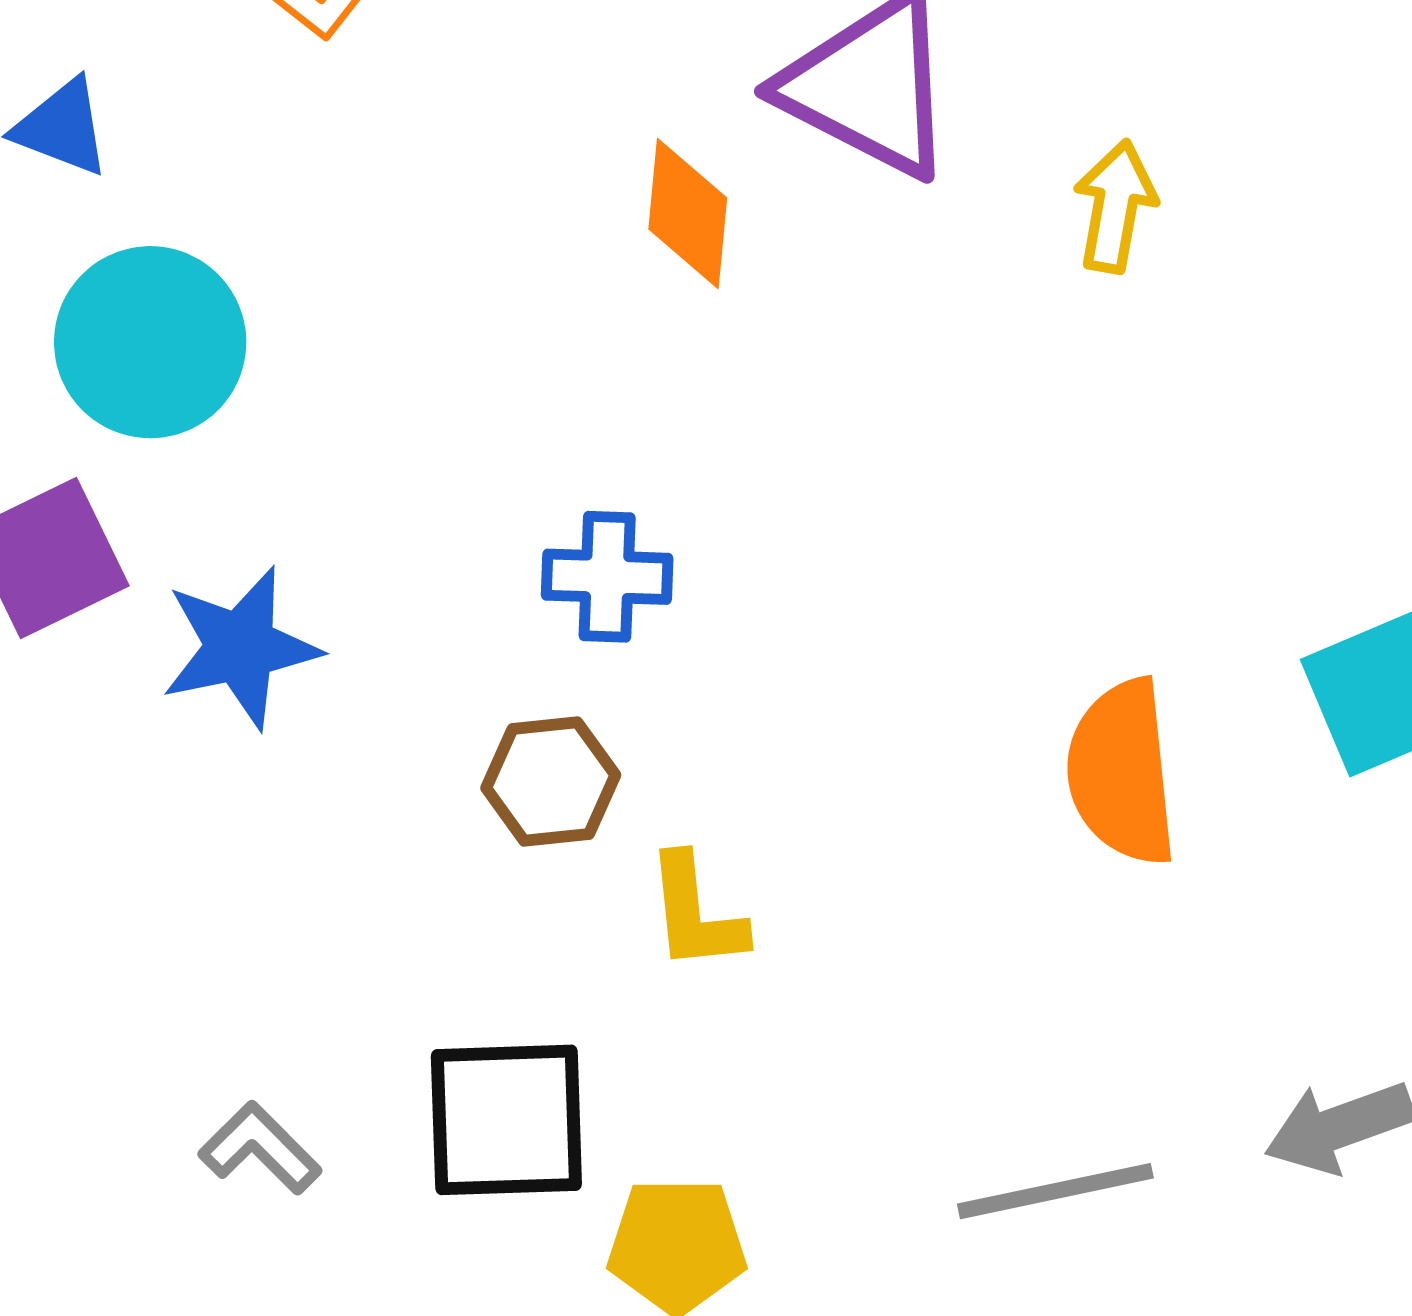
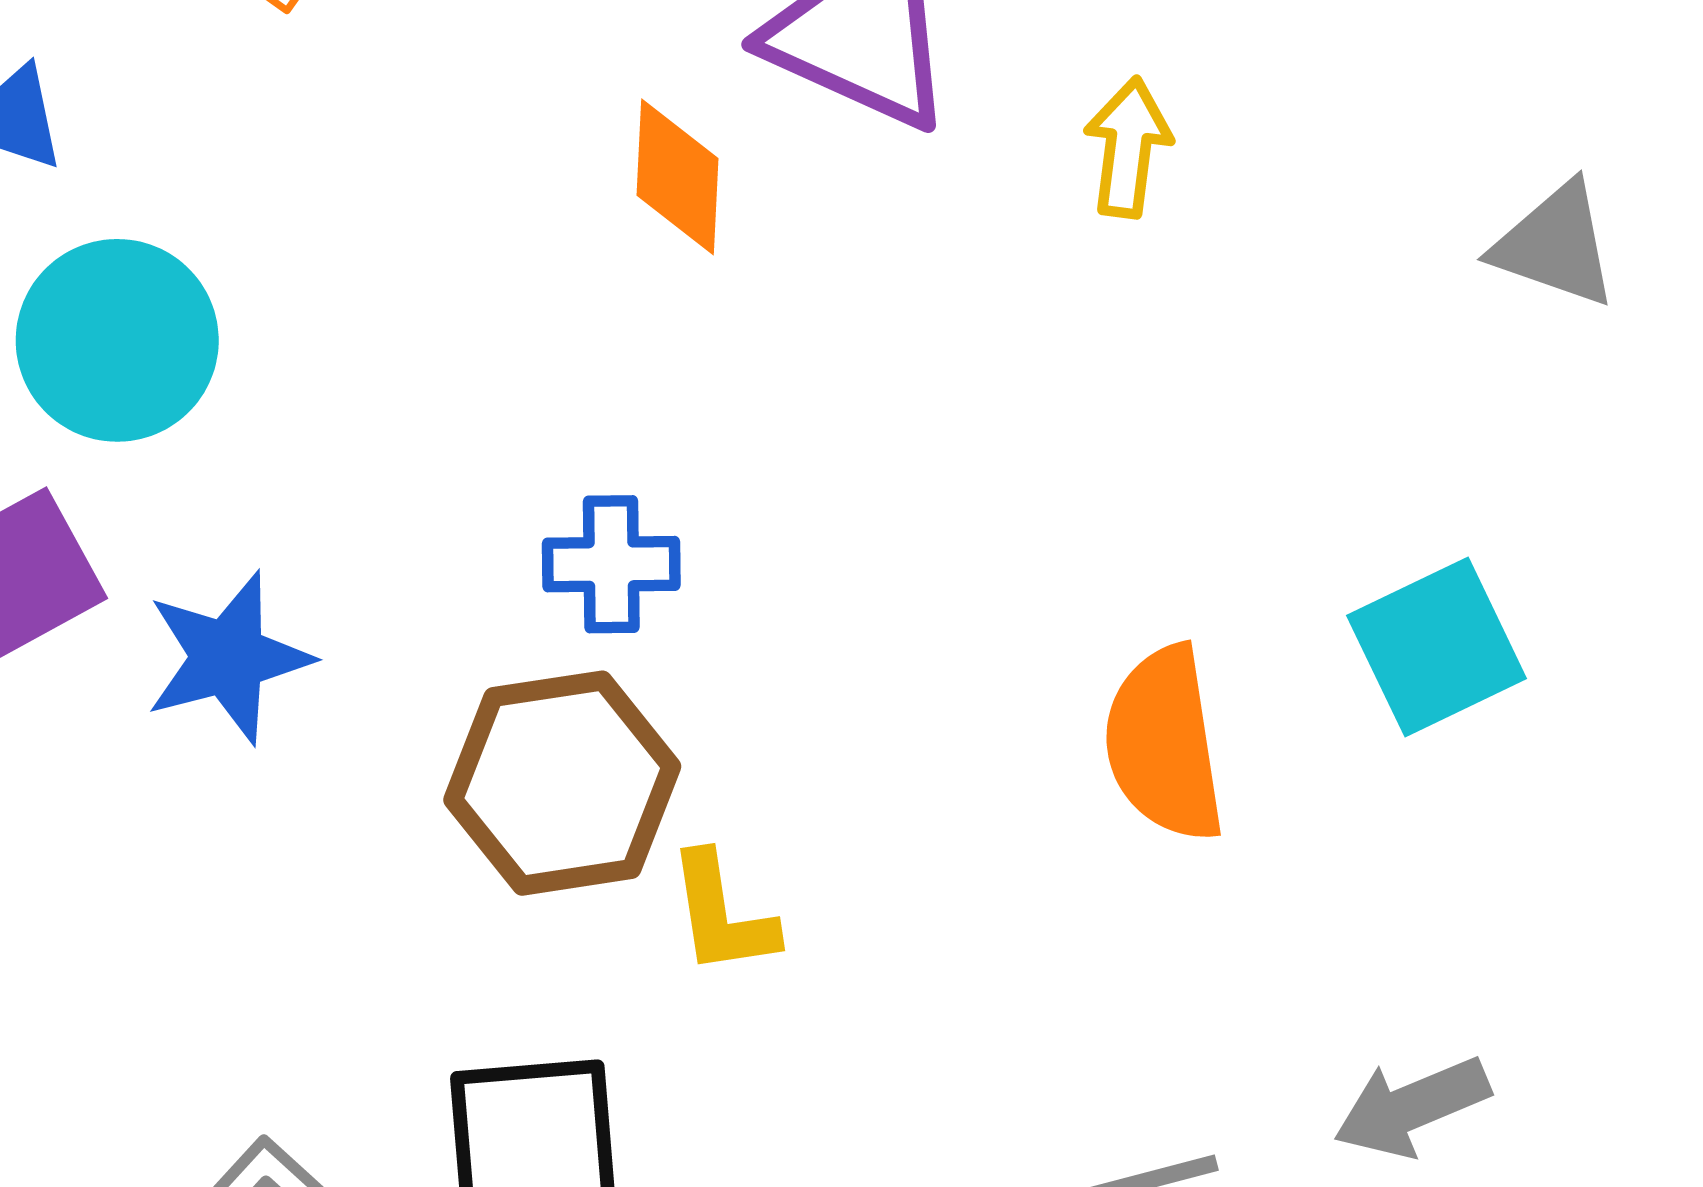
brown hexagon: (551, 782) -> (562, 783), size x1.6

